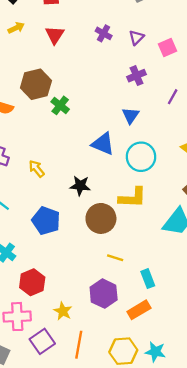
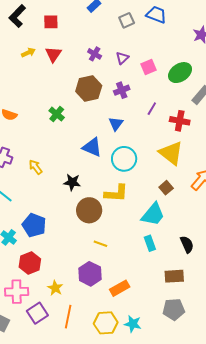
yellow arrow: (16, 28) -> (28, 53), moved
brown hexagon: (36, 84) -> (89, 88), moved
blue pentagon: (46, 221) -> (34, 225), moved
cyan rectangle: (148, 279) -> (150, 243), moved

